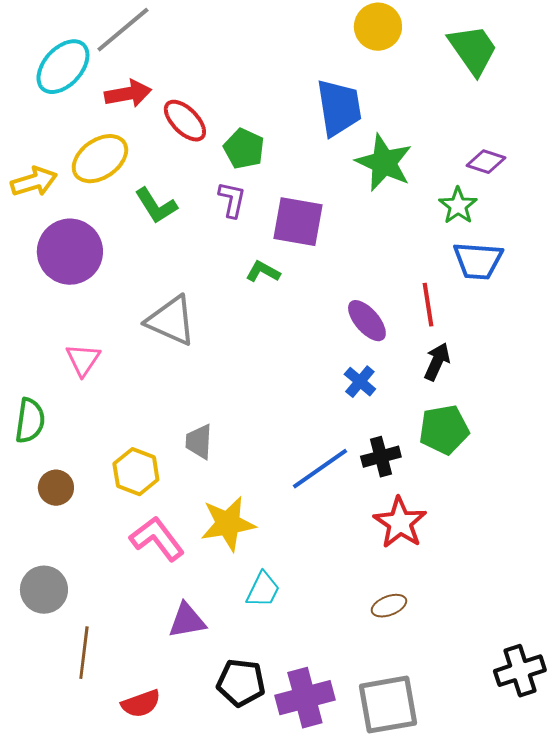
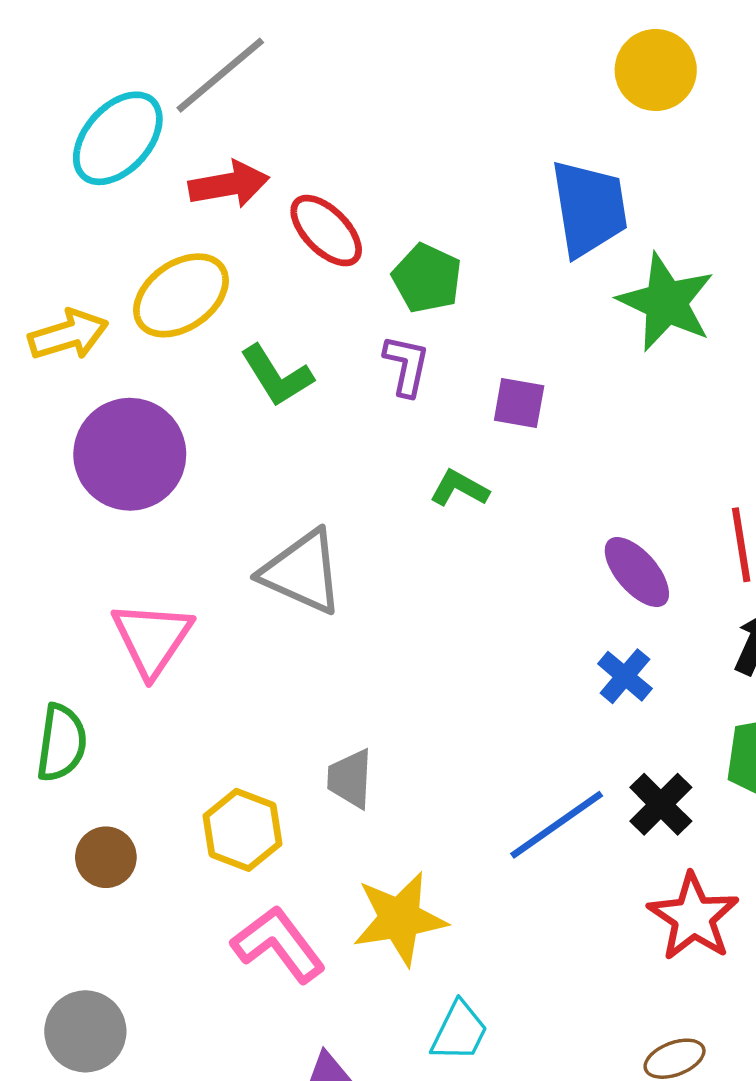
purple square: (298, 222) -> (519, 403), size x0.6
pink triangle: (83, 360) -> (152, 639), size x1.4
black cross: (381, 457) -> (661, 804), turned -30

